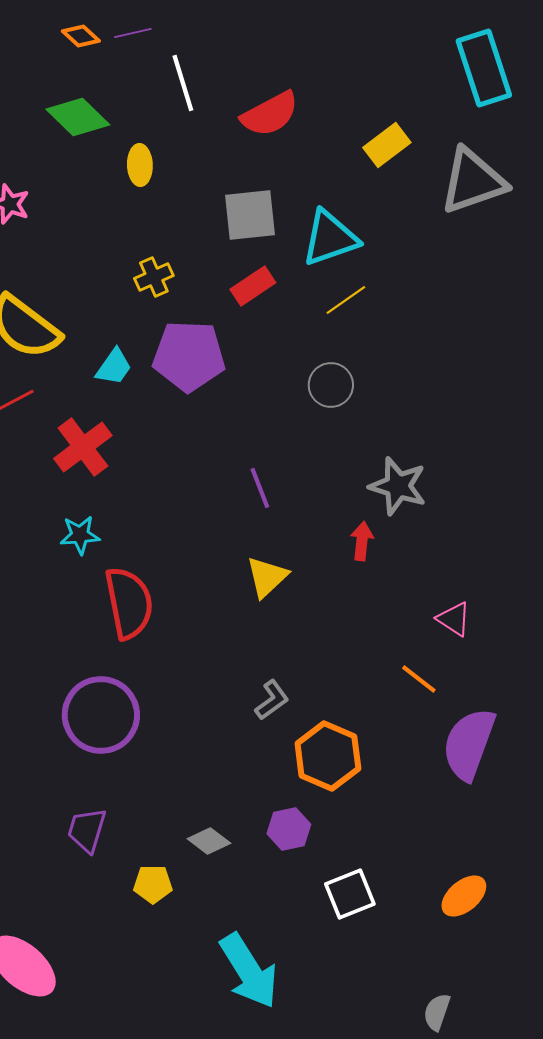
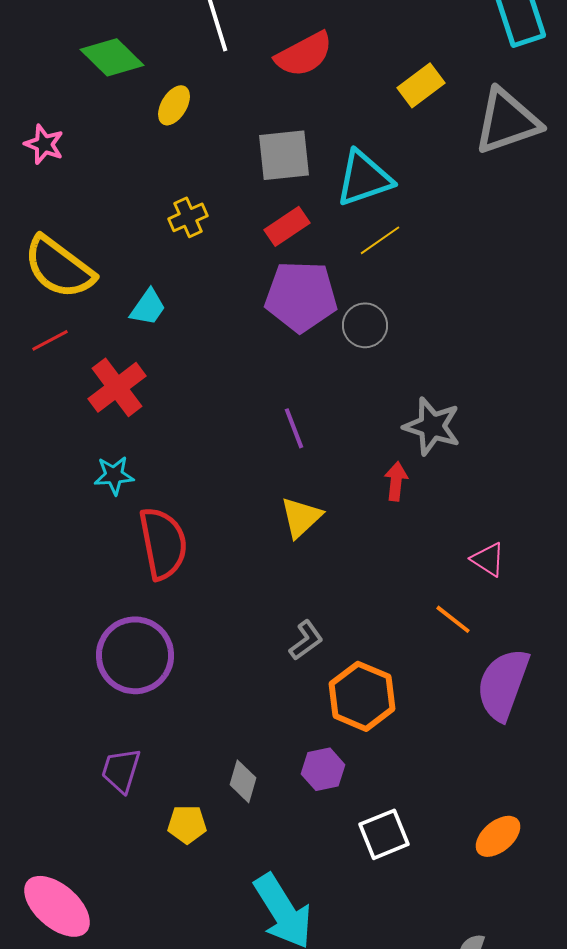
yellow ellipse: (140, 165) -> (174, 105), turned 33
purple pentagon: (189, 356) -> (301, 296), moved
gray diamond: (209, 841) -> (243, 781), turned 69

